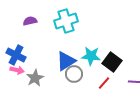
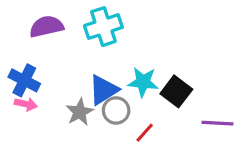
purple semicircle: (30, 21) -> (46, 27), size x1.5
gray star: (35, 78) -> (80, 112), moved
red line: (104, 83) -> (145, 133), moved

